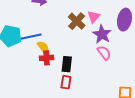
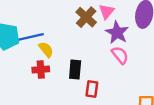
red cross: (47, 58) -> (41, 70), moved
red rectangle: (66, 82) -> (92, 89), moved

